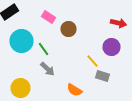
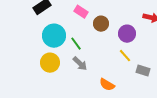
purple circle: (112, 47) -> (127, 34), moved
gray rectangle: (102, 76) -> (143, 71), moved
yellow circle: (20, 88) -> (50, 63), moved

